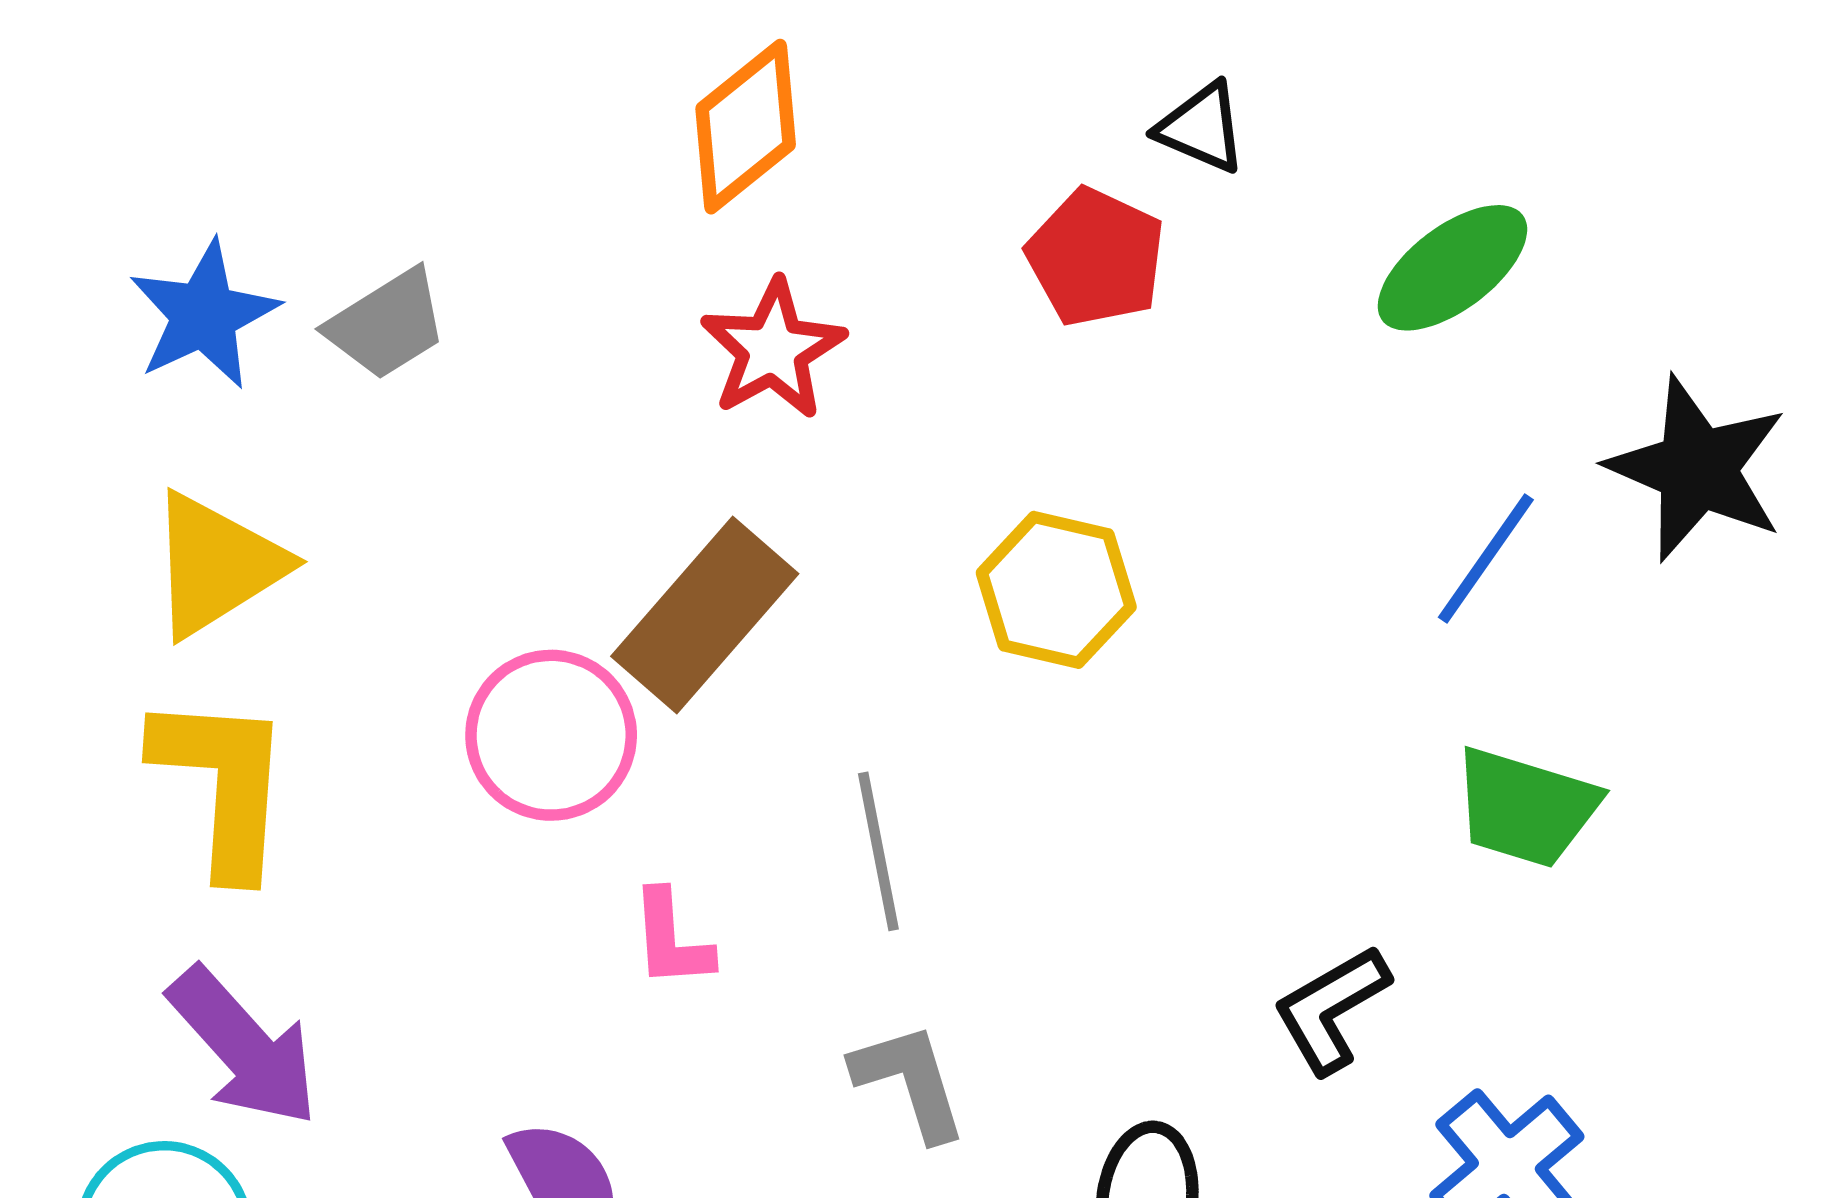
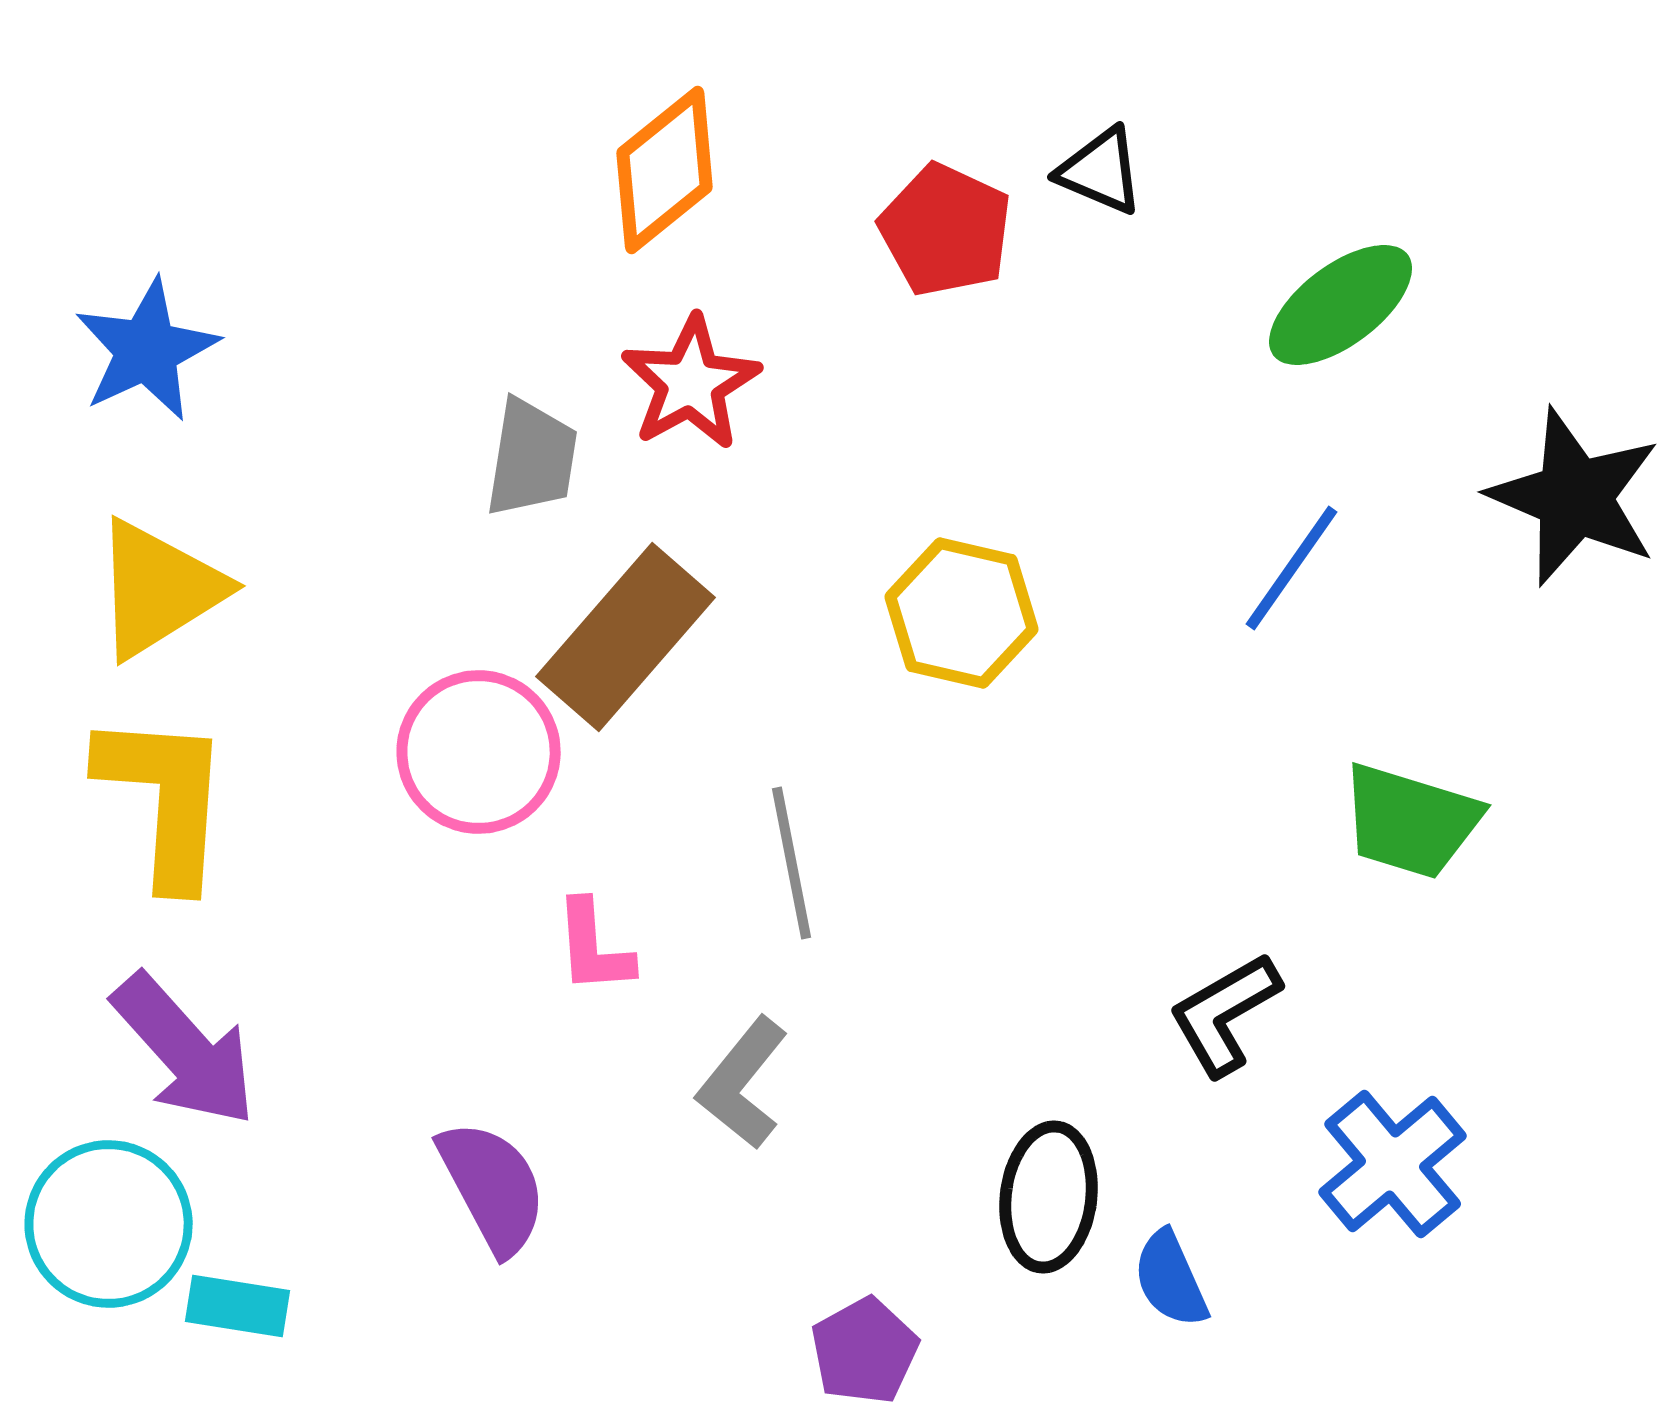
red pentagon: (1096, 257) -> (946, 230), moved
gray trapezoid: (387, 324) -> (532, 458), moved, turned -49
blue line: (1486, 559) -> (1292, 568), moved
gray L-shape: (910, 1081) -> (743, 1083), moved, turned -124

